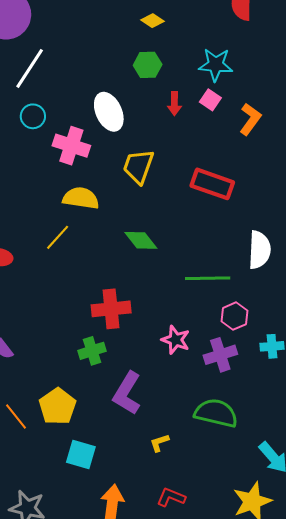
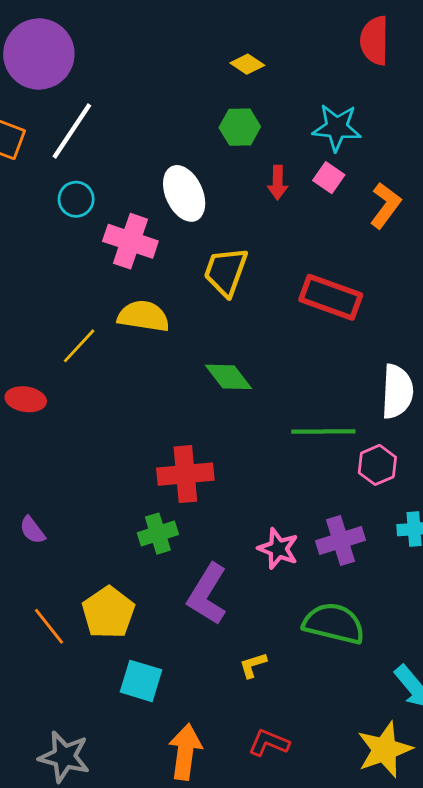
yellow line: (58, 237) -> (79, 346), moved
pink hexagon: (235, 316) -> (377, 465), moved
pink star: (176, 340) -> (278, 549), moved

